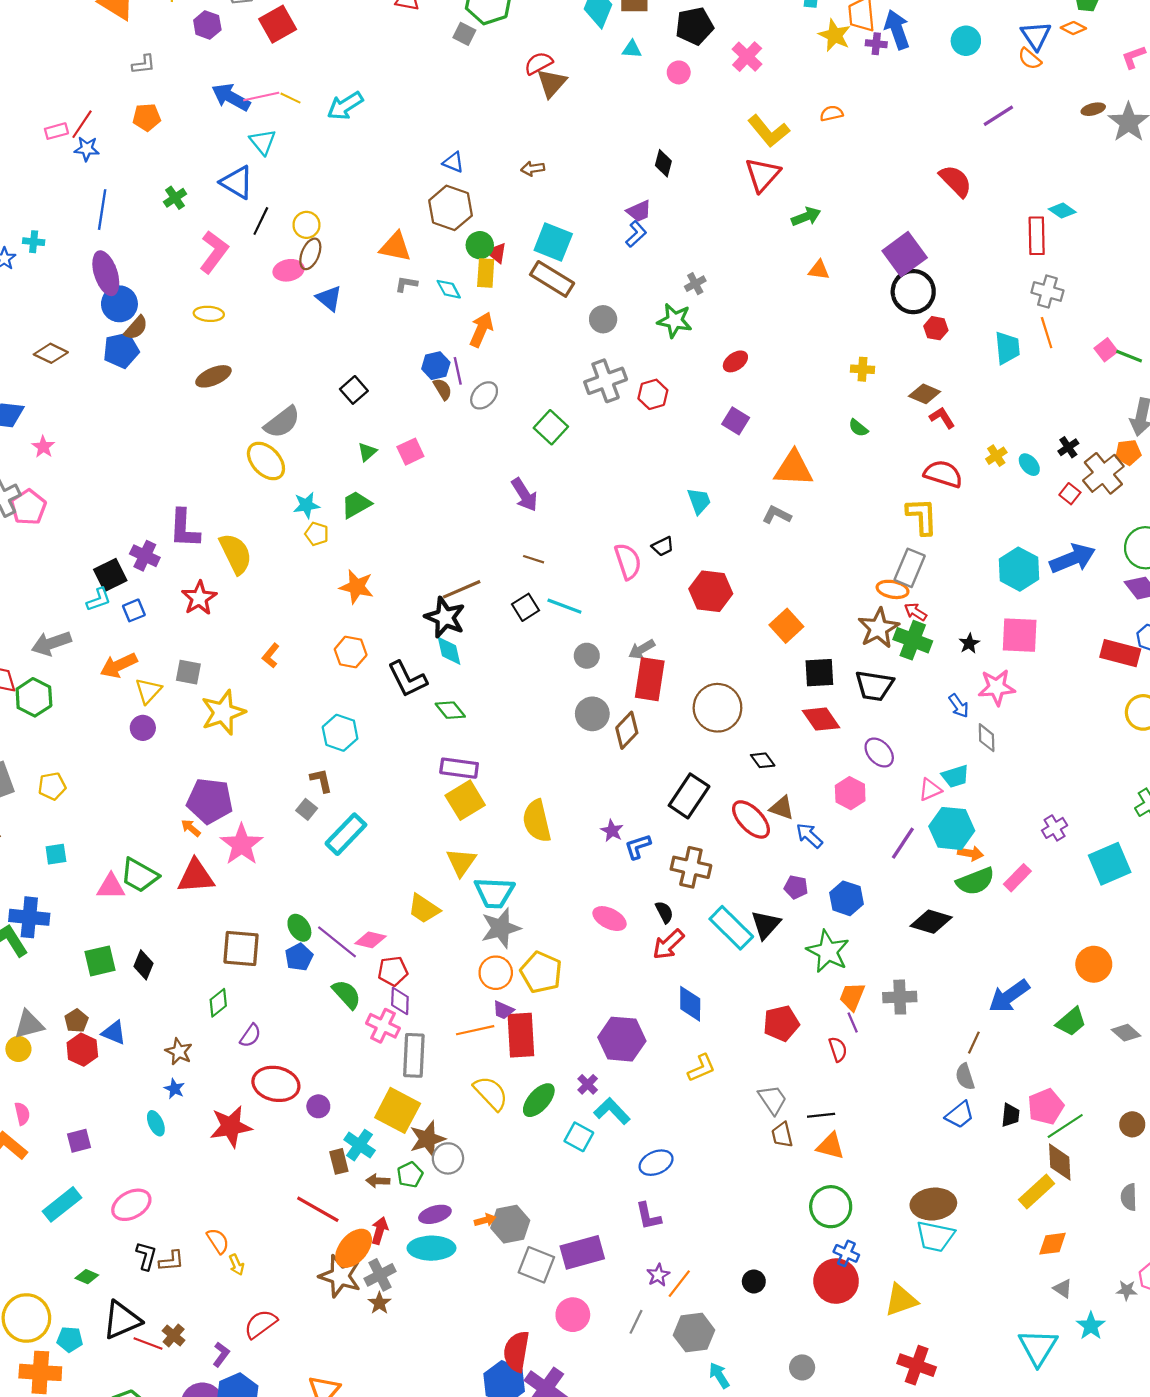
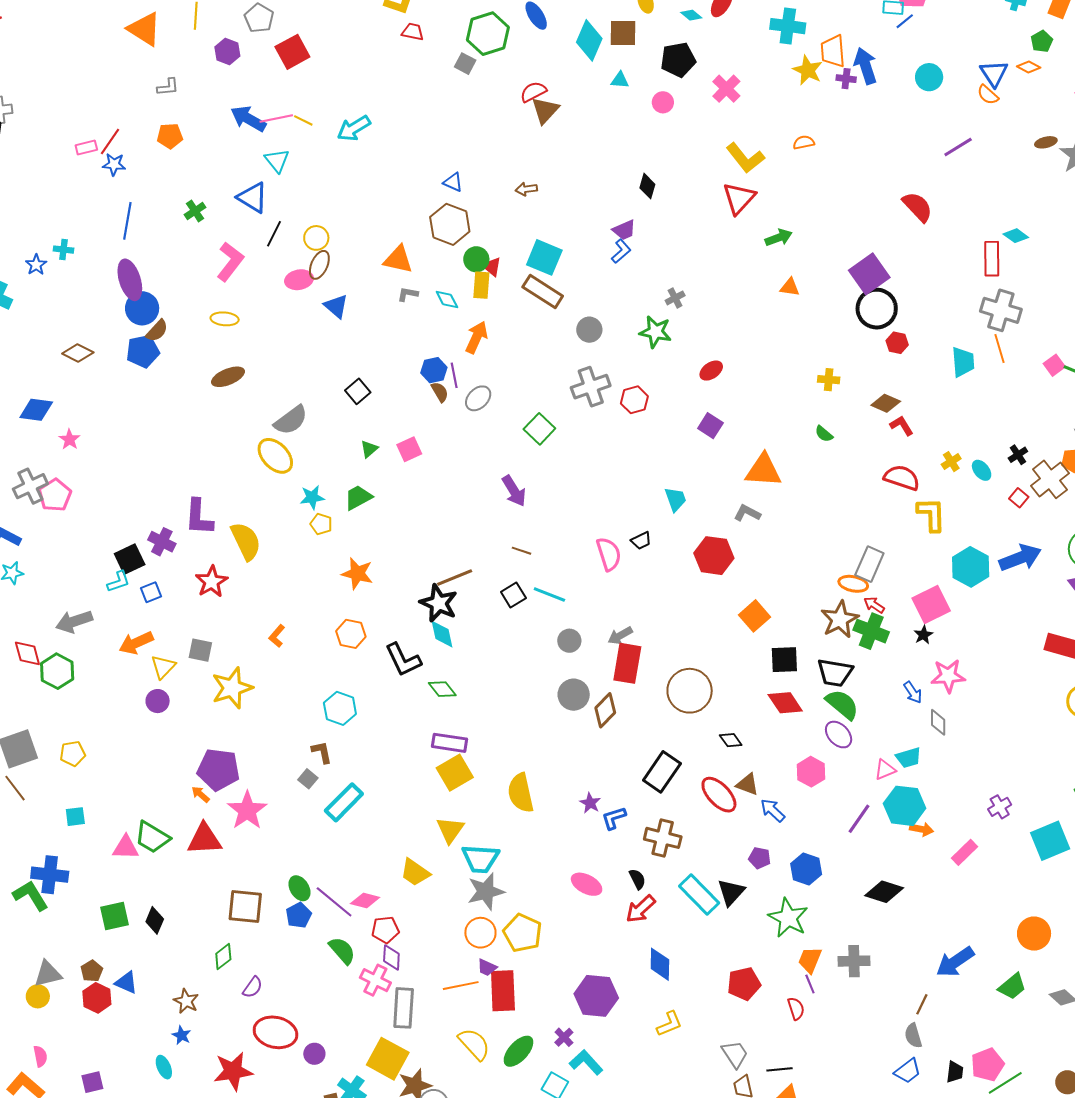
gray cross: (1047, 291) -> (1001, 310), size x1.4
yellow L-shape: (922, 516) -> (931, 514), moved
red hexagon: (711, 591) -> (714, 556), moved
pink square: (1020, 635) -> (931, 605), moved, turned -30
green semicircle: (975, 881) -> (842, 704), moved, turned -120

